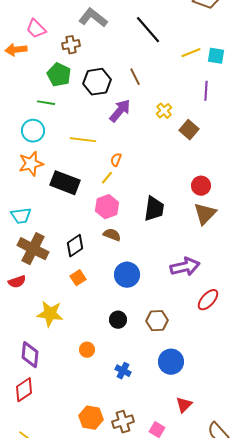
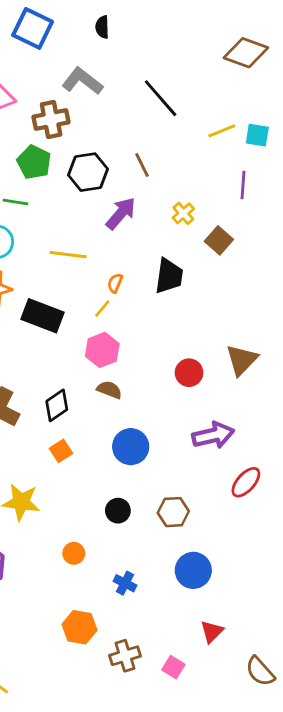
brown cross: (71, 45) -> (51, 119), size x1.4
red circle: (201, 186) -> (189, 373), moved
black trapezoid: (154, 209) -> (169, 276), moved
orange hexagon: (91, 418) -> (79, 627), moved

